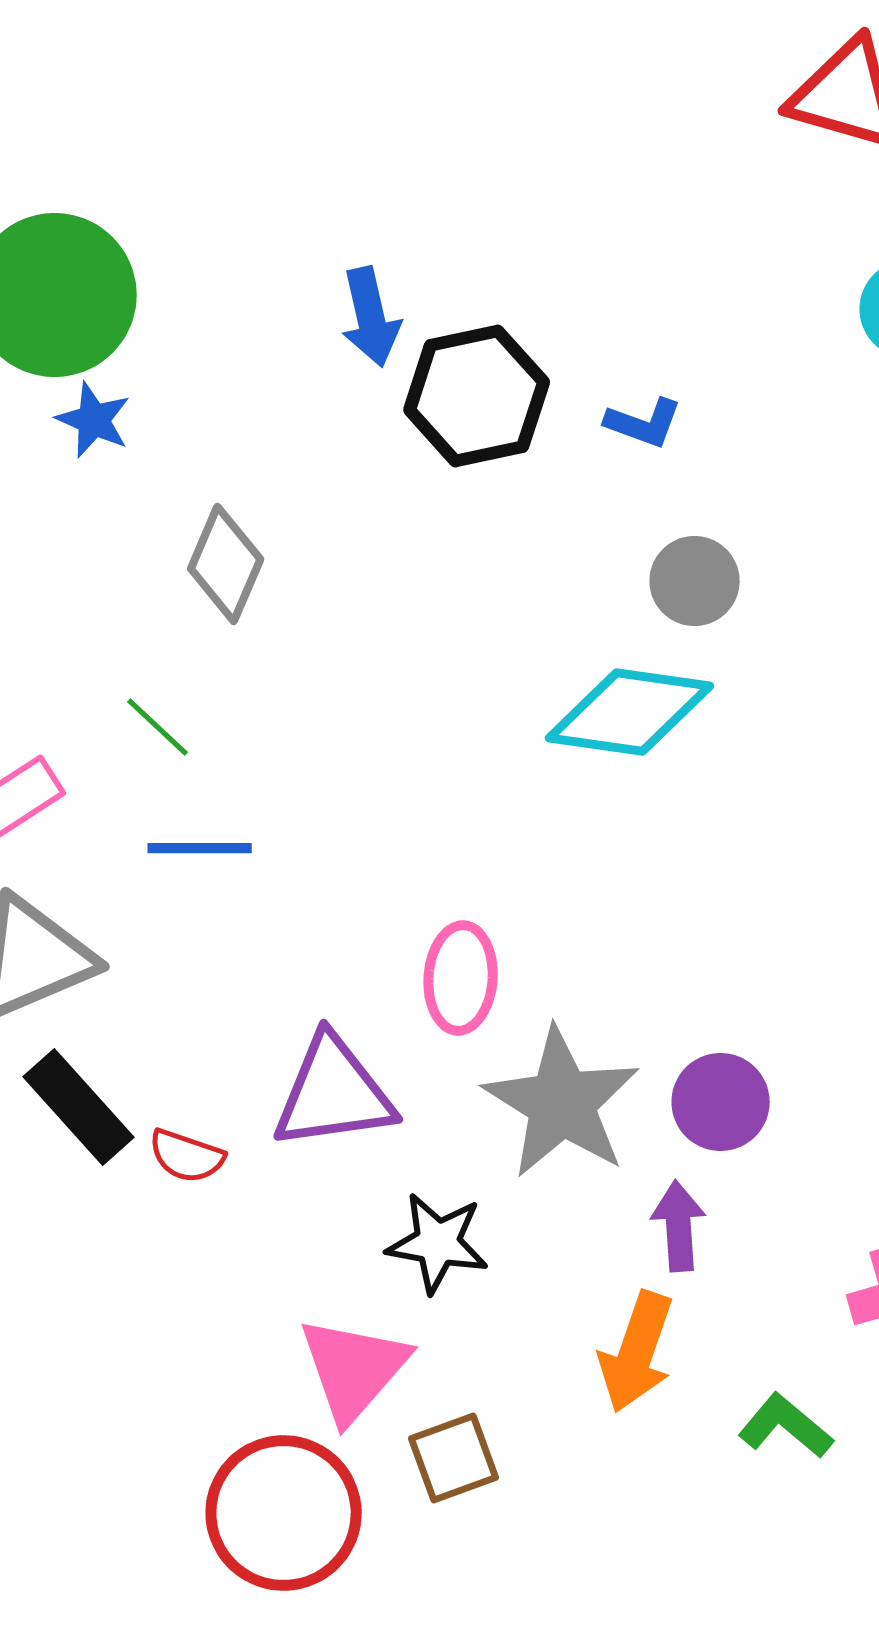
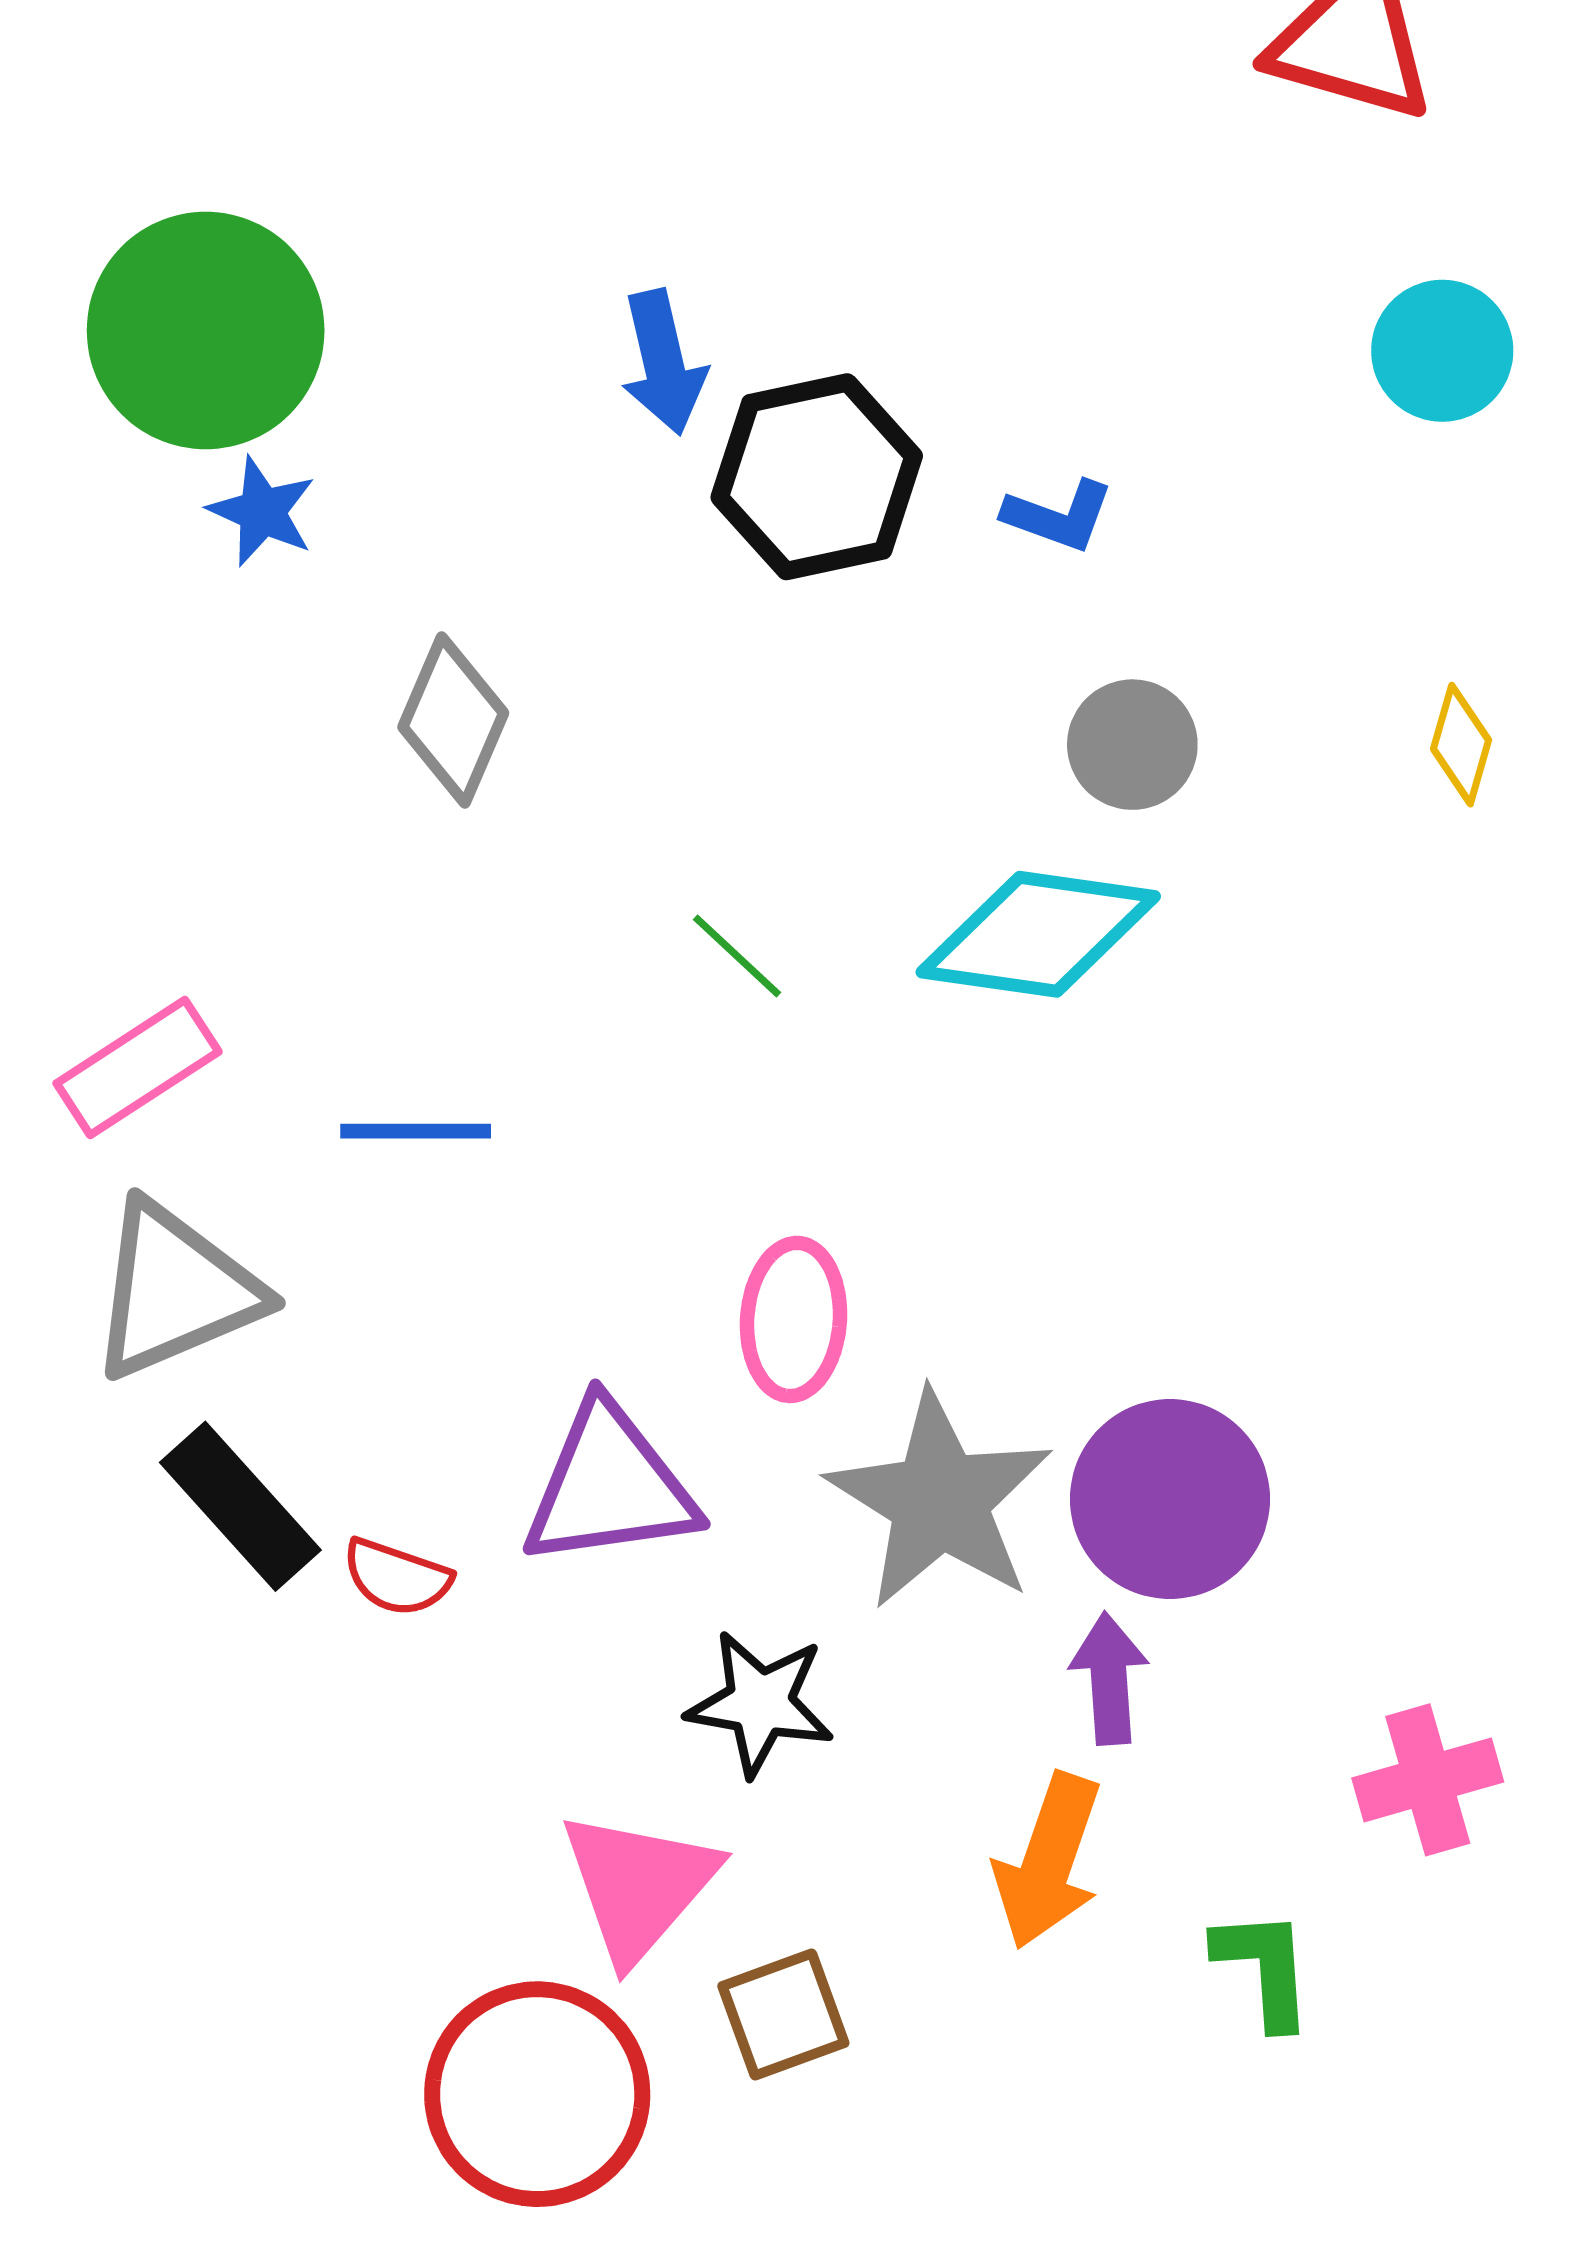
green line: (158, 727) -> (737, 956), moved
purple circle: (721, 1102) -> (1170, 1499), size x1.4
green L-shape: (786, 1426) -> (1264, 1968), turned 46

